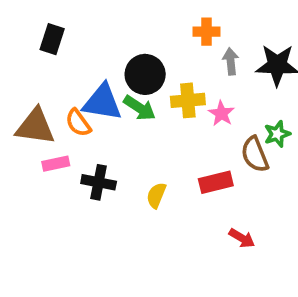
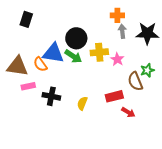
orange cross: (206, 32) -> (117, 15), moved
red arrow: (242, 238) -> (128, 112), moved

